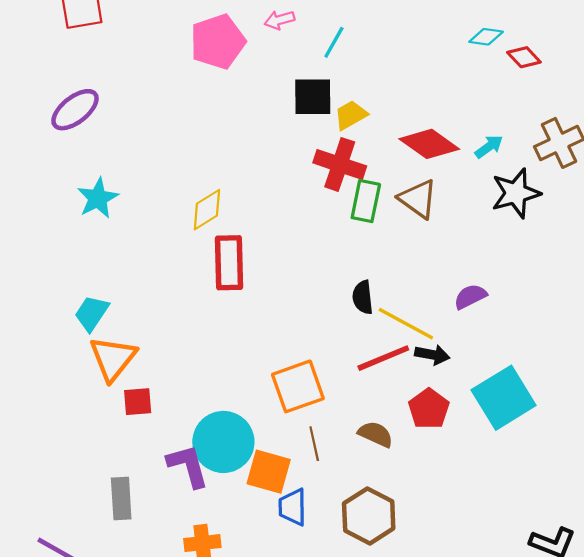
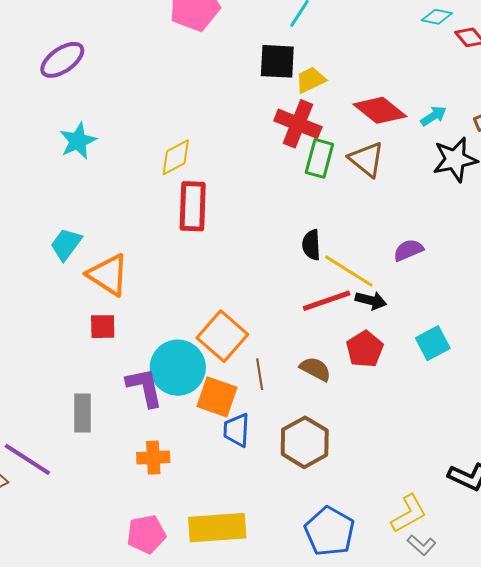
orange triangle: (113, 358) -> (108, 275), moved, turned -39
orange square: (298, 386) -> (222, 336), moved, turned -33
cyan square: (504, 398) -> (433, 343), size x0.6

